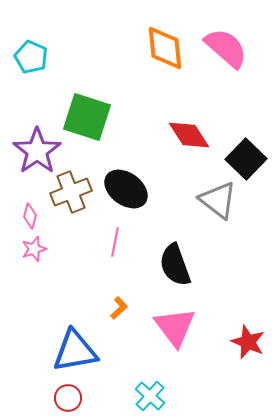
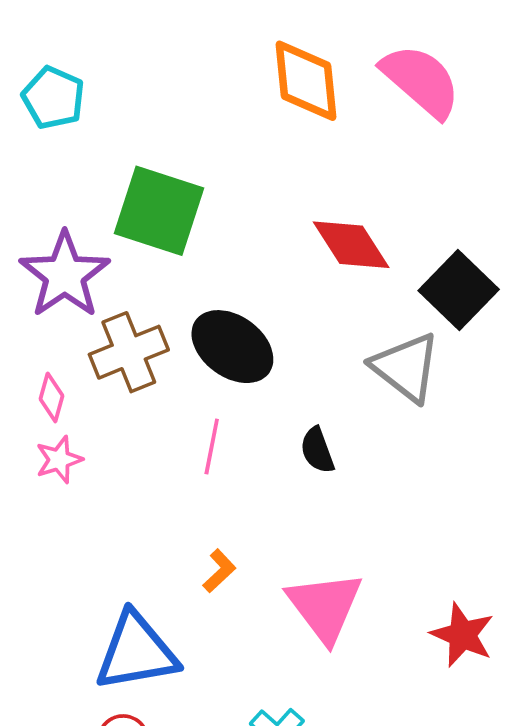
black semicircle: (175, 265) -> (317, 450), moved, size x0.6

